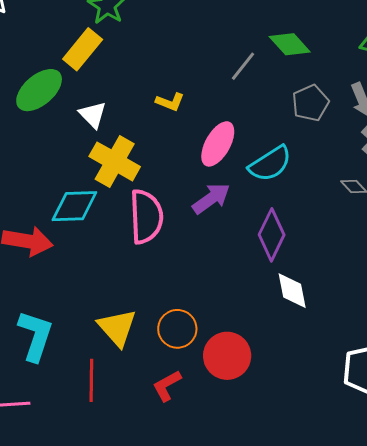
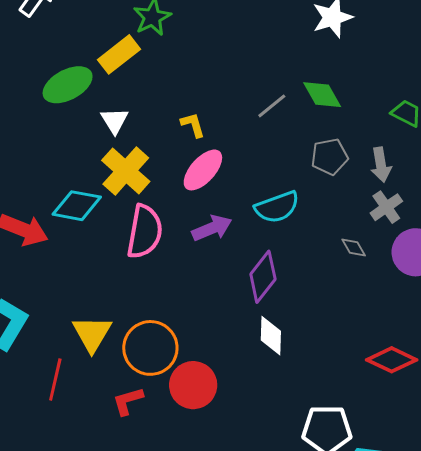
yellow L-shape: (170, 102) -> (193, 125), turned -140
pink ellipse: (218, 144) -> (203, 170), moved
orange circle: (177, 329) -> (150, 348), size x1.4

